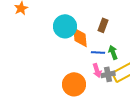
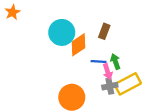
orange diamond: (80, 37) -> (78, 45), turned 60
pink arrow: (97, 70) -> (108, 72), moved

